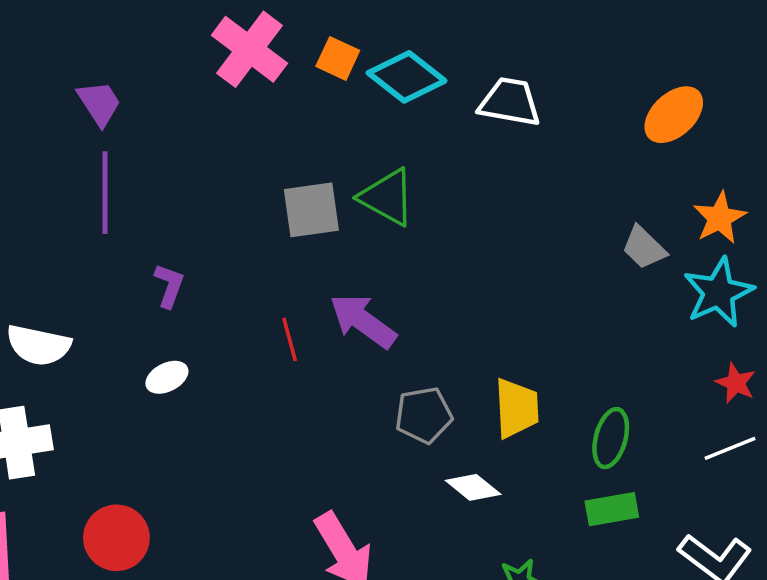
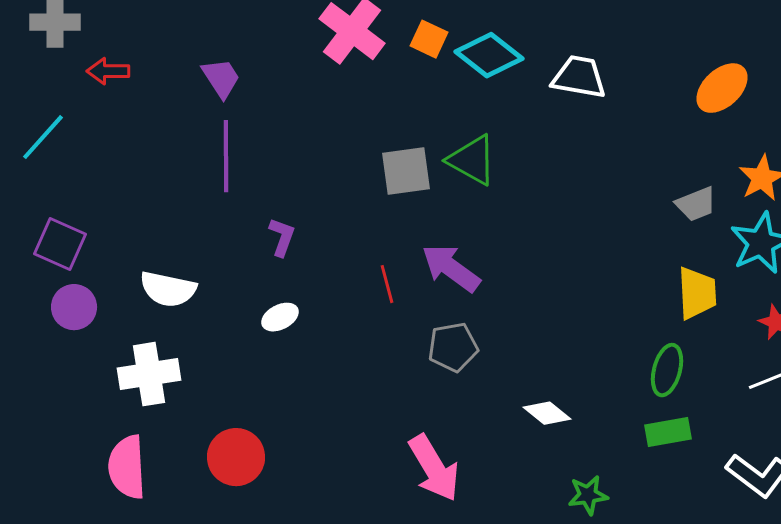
gray trapezoid: (644, 248) -> (696, 204), turned -66
yellow trapezoid: (517, 408) -> (697, 293), moved
gray pentagon: (424, 415) -> (453, 347), moved

